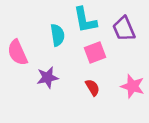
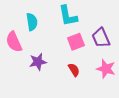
purple trapezoid: (124, 29) -> (101, 38), moved
cyan semicircle: (57, 35) -> (32, 22), moved

